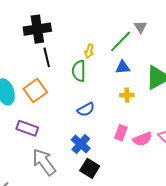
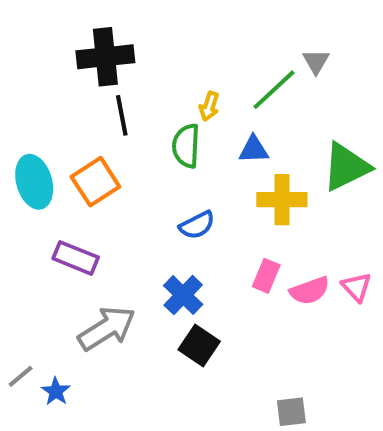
blue triangle: (123, 67) -> (254, 150), moved
yellow cross: (127, 95) -> (282, 200), size x1.6
gray arrow: (44, 162) -> (107, 328), turned 92

